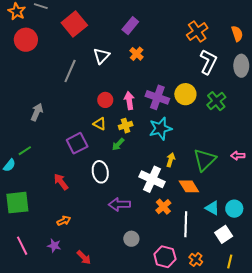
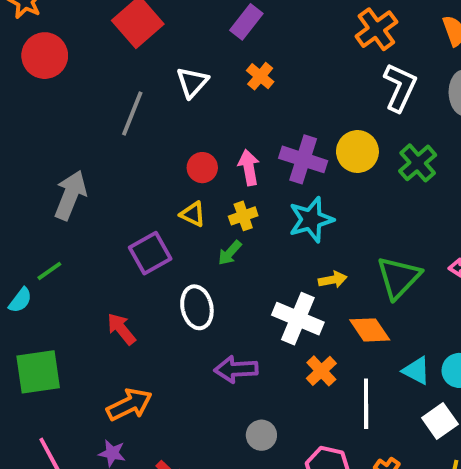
gray arrow: (37, 112) -> (70, 195), size x1.4
yellow arrow: (171, 160) -> (333, 280), turned 64
orange arrow: (64, 221) -> (129, 405), size x1.6

